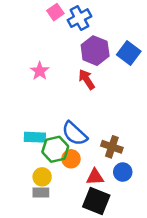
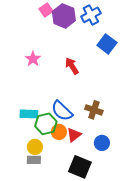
blue cross: (79, 18) -> (91, 15), moved
purple hexagon: (95, 51) -> (64, 16), moved
brown cross: (112, 147) -> (94, 110), moved
red triangle: (95, 177) -> (74, 135), moved, turned -35

